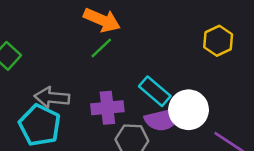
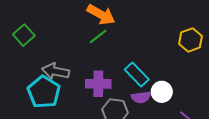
white circle: (189, 110) -> (162, 92), size x0.7
purple semicircle: (163, 119) -> (141, 97), size x0.7

